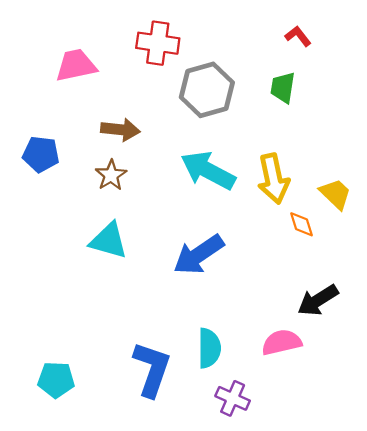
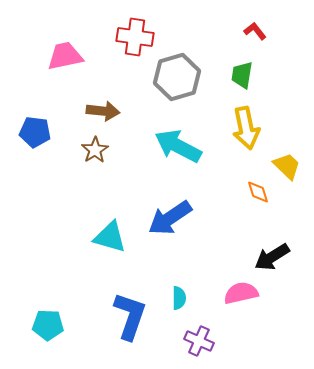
yellow arrow: (273, 179) -> (246, 128), moved
cyan triangle: (109, 241) -> (110, 237), moved
cyan semicircle: (209, 348) -> (179, 298), size x0.7

